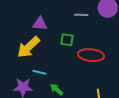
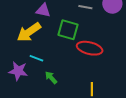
green square: (67, 40) -> (68, 30), size x1.5

